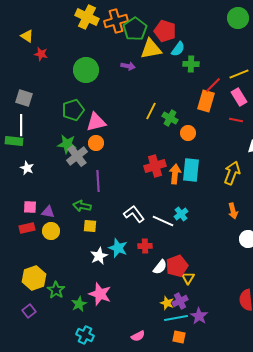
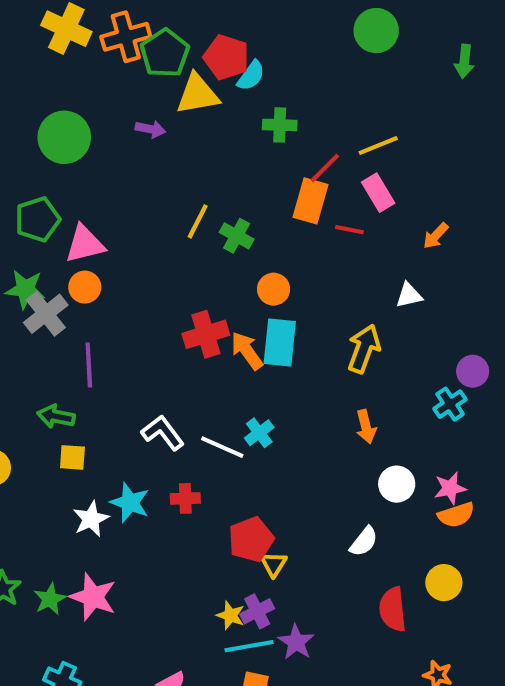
cyan semicircle: (178, 49) -> (251, 76), moved
red line: (236, 120) -> (349, 230), moved
orange circle: (188, 133) -> (274, 289), moved
orange arrow: (175, 174) -> (247, 351), turned -42
white semicircle: (160, 267) -> (364, 542), moved
green star: (79, 304) -> (50, 599), moved

